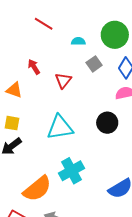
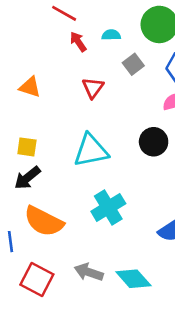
red arrow: (34, 67) -> (78, 42), moved
orange triangle: (14, 90) -> (30, 87), moved
orange semicircle: (37, 189) -> (44, 221), moved, turned 68

